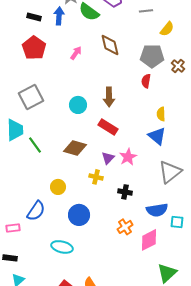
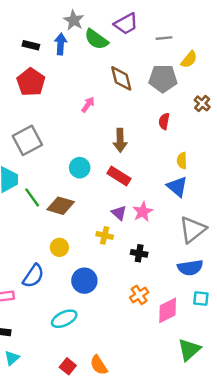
pink arrow: (76, 53) -> (88, 105), moved
gray pentagon: (152, 56) -> (163, 78), moved
cyan circle: (78, 105) -> (80, 168), moved
brown diamond: (75, 148) -> (61, 206), moved
purple triangle: (108, 158) -> (119, 213), turned -32
blue semicircle: (157, 210) -> (190, 268), moved
cyan square: (177, 222) -> (201, 298), moved
cyan ellipse: (62, 247) -> (64, 319), turned -40

